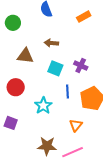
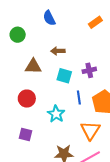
orange rectangle: (84, 17) -> (95, 22), moved
purple cross: (81, 65) -> (89, 70), turned -32
orange triangle: (76, 125) -> (90, 130), size x1.5

